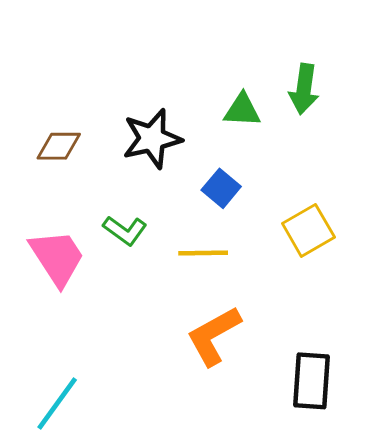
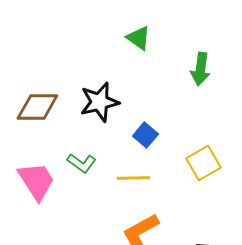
green triangle: (242, 110) -> (138, 38), moved, turned 32
brown diamond: (59, 146) -> (37, 107), size x1.4

